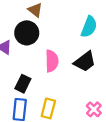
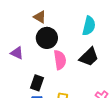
black circle: (27, 33) -> (47, 38), moved

